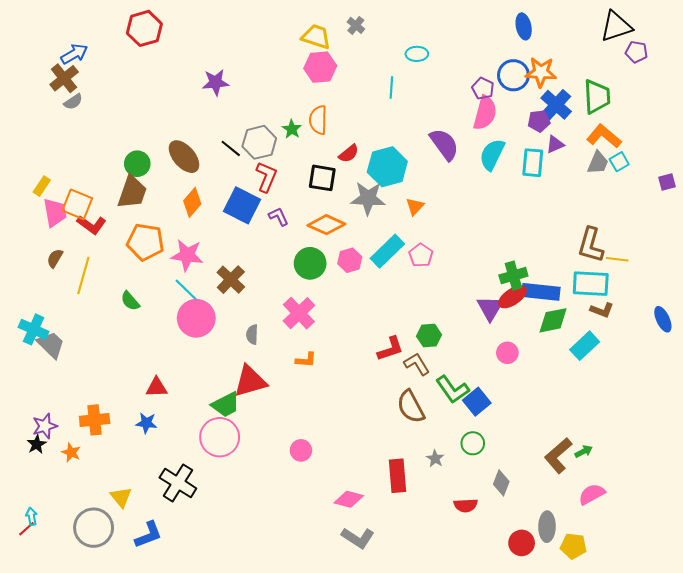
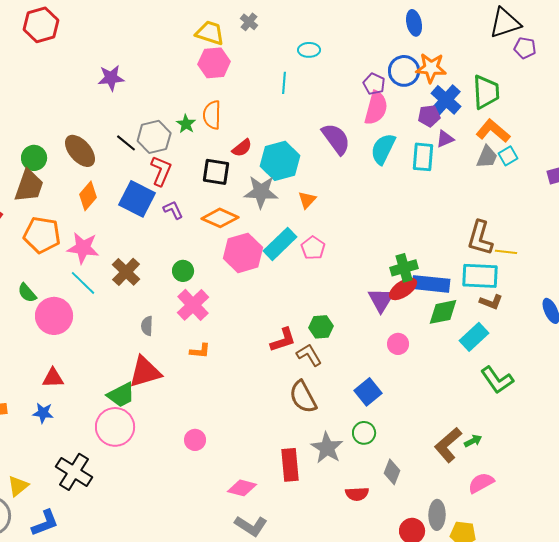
pink hexagon: (350, 260) -> (243, 253), size x1.6
green circle: (310, 263) -> (183, 271), moved, size x0.7
pink circle: (196, 318) -> (54, 316), moved
green L-shape: (452, 389) -> (497, 380), moved
gray star: (435, 459) -> (327, 448), size x1.8
yellow triangle: (121, 497) -> (18, 486), turned 30

